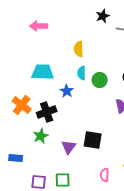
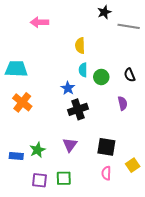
cyan trapezoid: (43, 72) -> (16, 69), moved
black cross: (47, 112) -> (78, 109), moved
green star: (41, 136) -> (37, 150), moved
black square: (93, 140) -> (106, 147), moved

